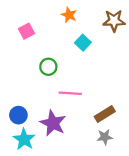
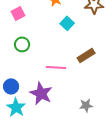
green circle: (48, 67) -> (22, 44), moved
brown rectangle: (105, 114) -> (86, 55), moved

